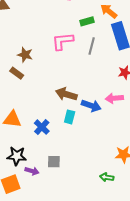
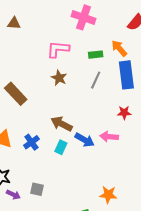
pink L-shape: (63, 41) -> (58, 49), moved
brown star: (25, 55) -> (59, 78), moved
brown rectangle: (17, 73) -> (16, 94), size x1.6
blue cross: (42, 127) -> (31, 142), moved

